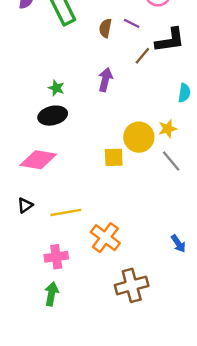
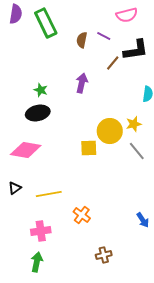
orange cross: (105, 238) -> (82, 215), size x0.7
brown cross: (132, 285) -> (104, 255), size x0.6

